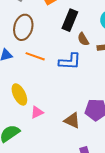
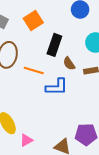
orange line: (35, 56) -> (34, 71), moved

